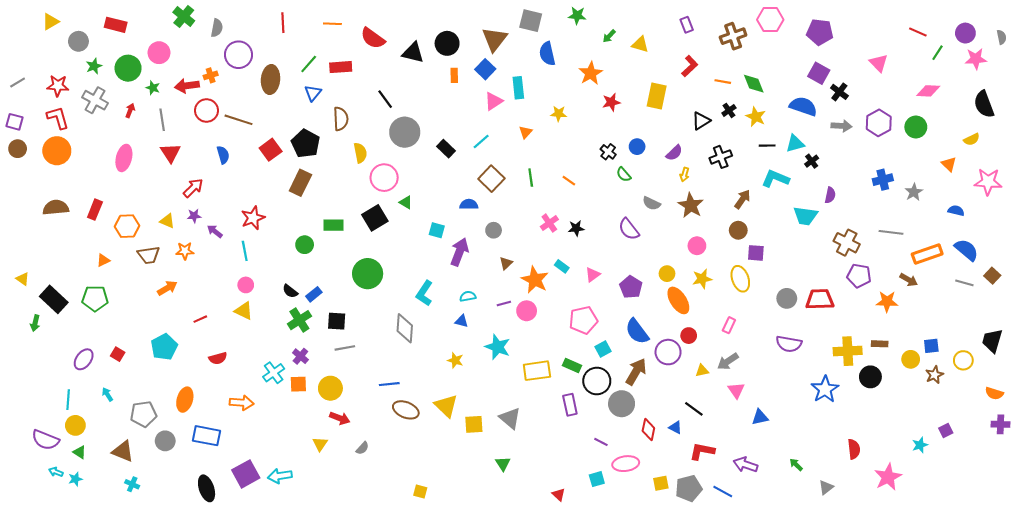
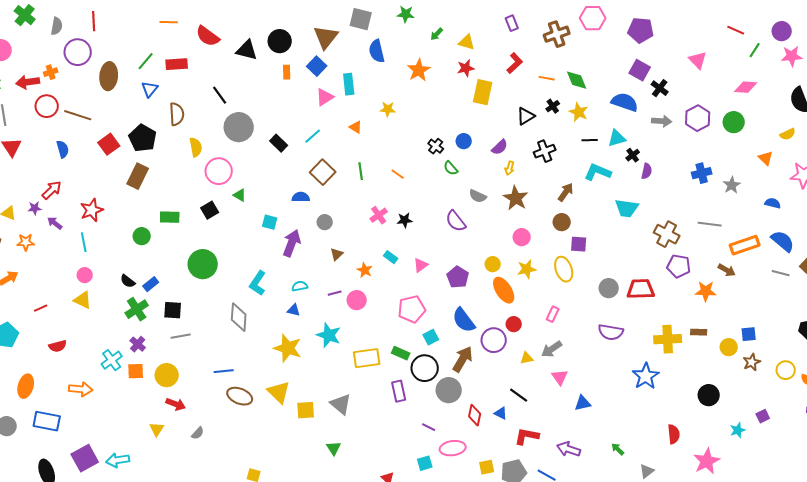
red line: (283, 23) -> (94, 21), moved
red star: (611, 102) -> (466, 68), moved
orange triangle: (526, 132) -> (356, 127), turned -40
red arrow: (193, 188) -> (52, 190), moved
purple semicircle: (830, 195) -> (647, 171), moved
black square: (375, 218) -> (210, 210), size x0.7
orange star: (535, 280) -> (365, 270), size x0.6
yellow star: (455, 360) -> (288, 348), size x1.8
yellow circle: (963, 360) -> (786, 370), moved
black circle: (870, 377) -> (709, 395), moved

